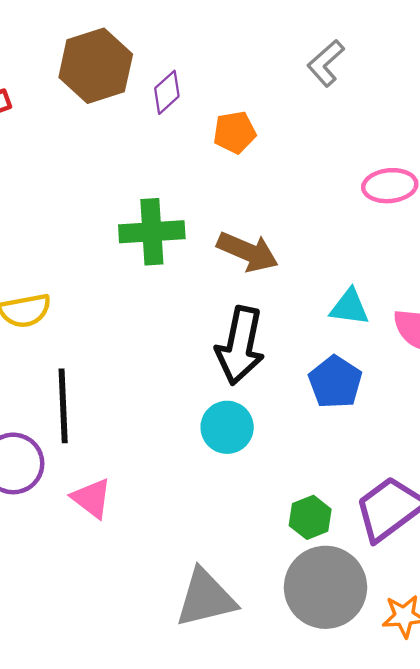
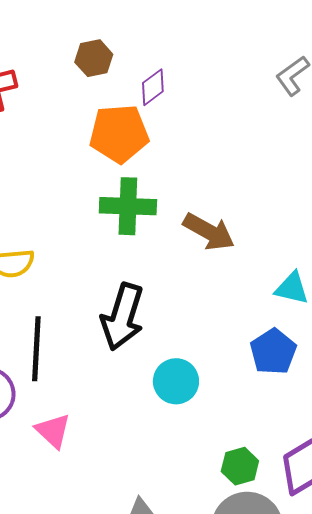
brown hexagon: (96, 66) -> (94, 58), size x0.6
orange pentagon: (235, 132) -> (119, 134), moved, size x1.6
black arrow: (240, 346) -> (122, 317), moved

